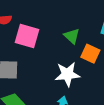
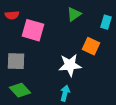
green triangle: (72, 36) -> (74, 14), moved, turned 42

